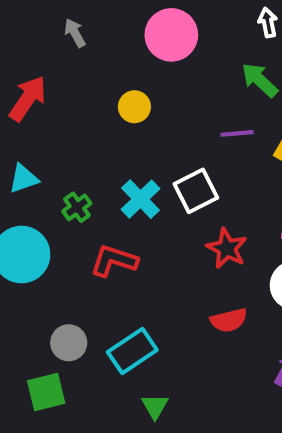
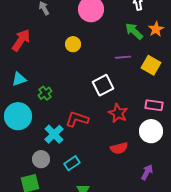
cyan cross: (141, 199) -> (54, 134), moved
red L-shape: (114, 261) -> (77, 119), moved
cyan rectangle: (132, 351) -> (72, 163), size x0.7

